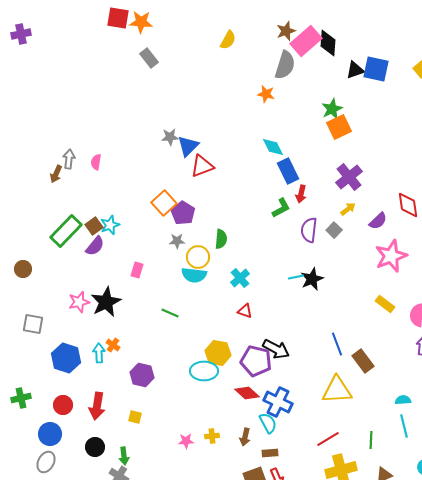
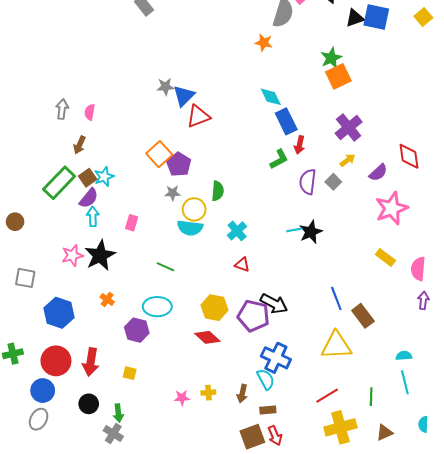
brown arrow: (56, 174) -> (79, 145), moved
cyan arrow: (99, 353) -> (93, 217), moved
cyan ellipse: (204, 371) -> (157, 307), moved
red diamond: (247, 393) -> (207, 337), moved
red circle: (63, 405) -> (56, 361), size x1.5

